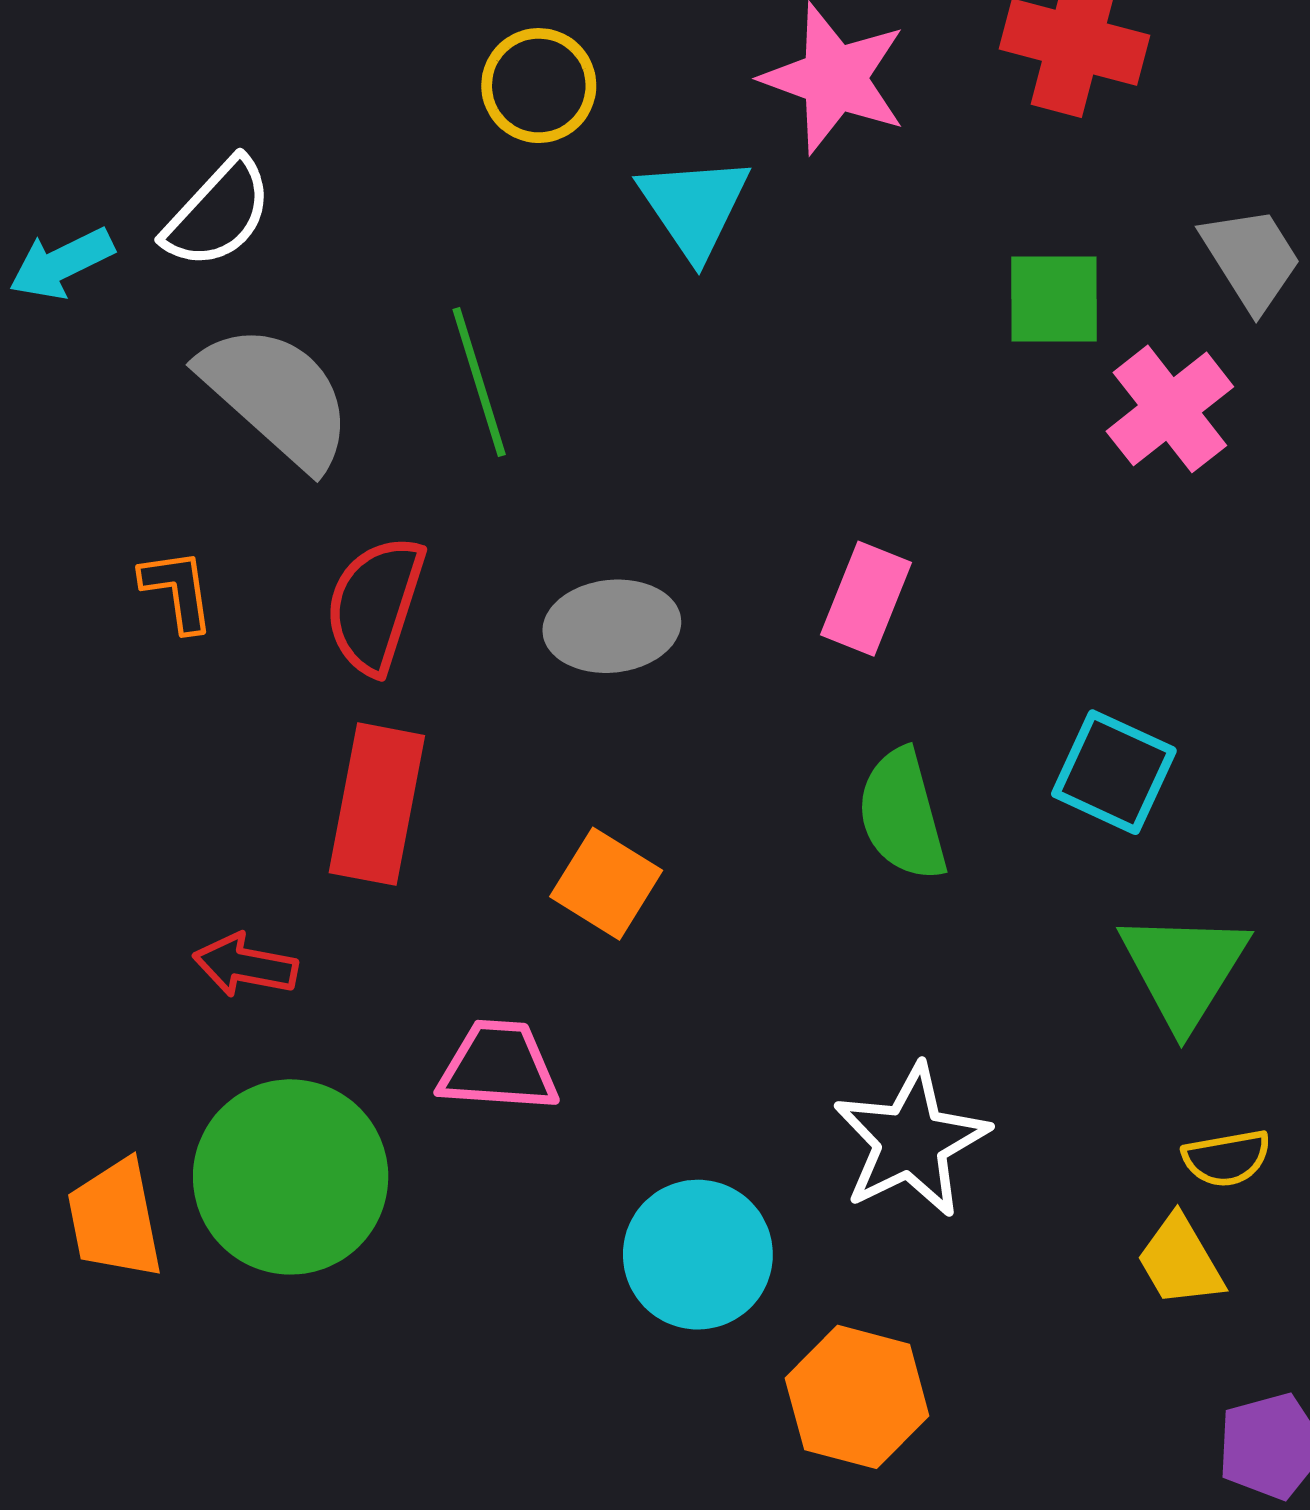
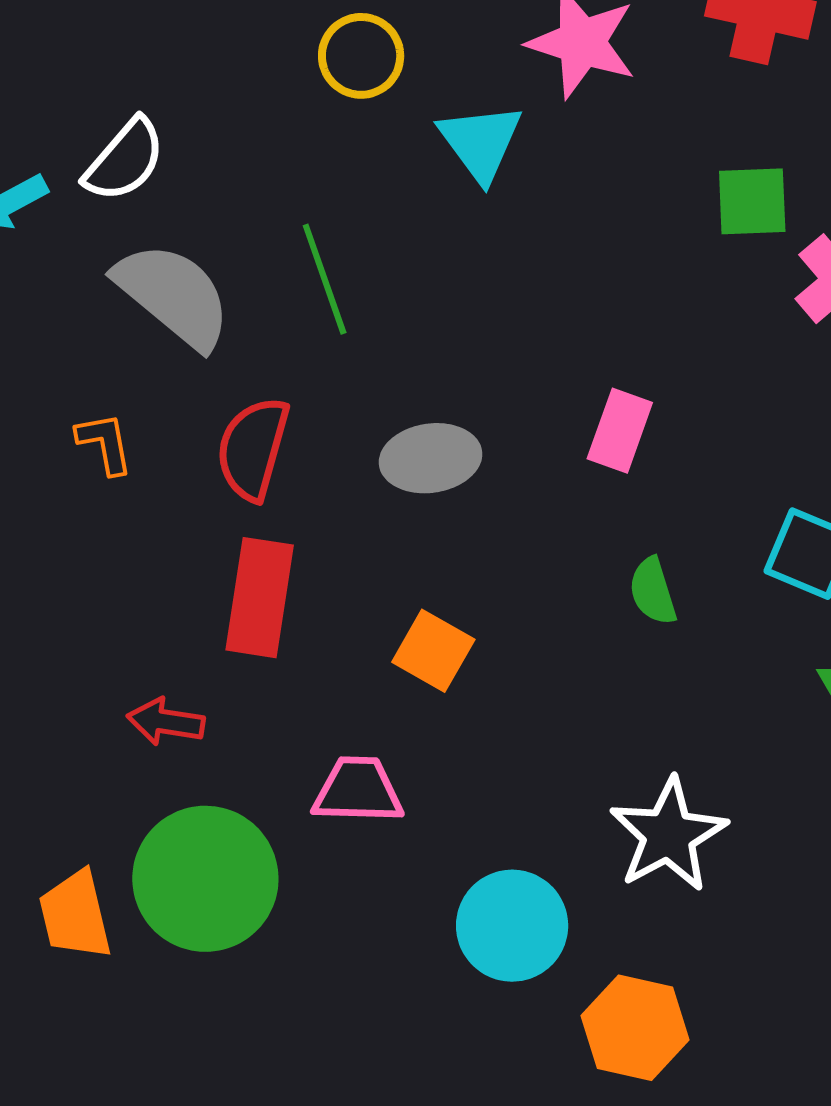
green semicircle: (902, 815) -> (653, 591), size x0.7

